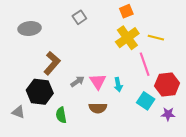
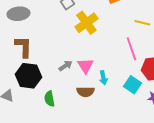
yellow cross: (127, 38) -> (86, 23), moved
brown L-shape: (52, 63) -> (23, 47), moved, turned -40
cyan arrow: (118, 85) -> (103, 78), moved

